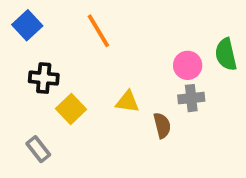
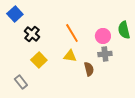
orange line: (98, 31) -> (72, 33), moved
black cross: (44, 78) -> (32, 34), moved, turned 35

